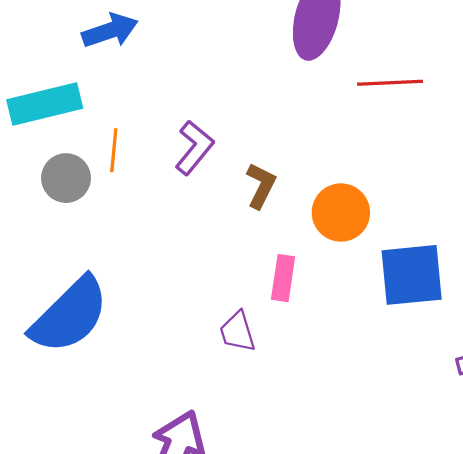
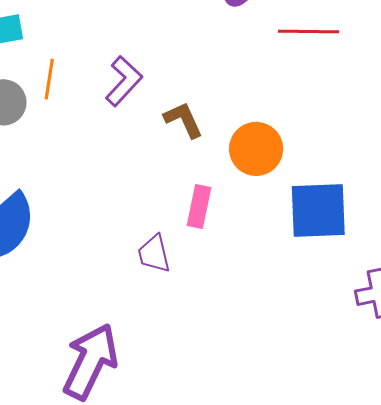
brown L-shape: (261, 186) -> (183, 120), turned -54

